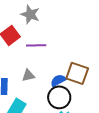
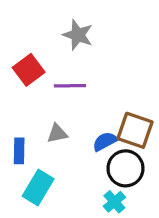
gray star: (30, 14) -> (78, 35), moved
black circle: (59, 97) -> (126, 168), moved

